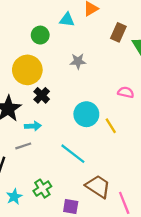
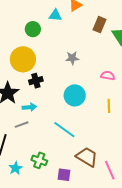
gray star: (78, 61) -> (72, 58), moved
black cross: (42, 95) -> (36, 81), turned 32
yellow line: (111, 126) -> (109, 106), moved, turned 32
green cross: (42, 189) -> (39, 160), turned -35

